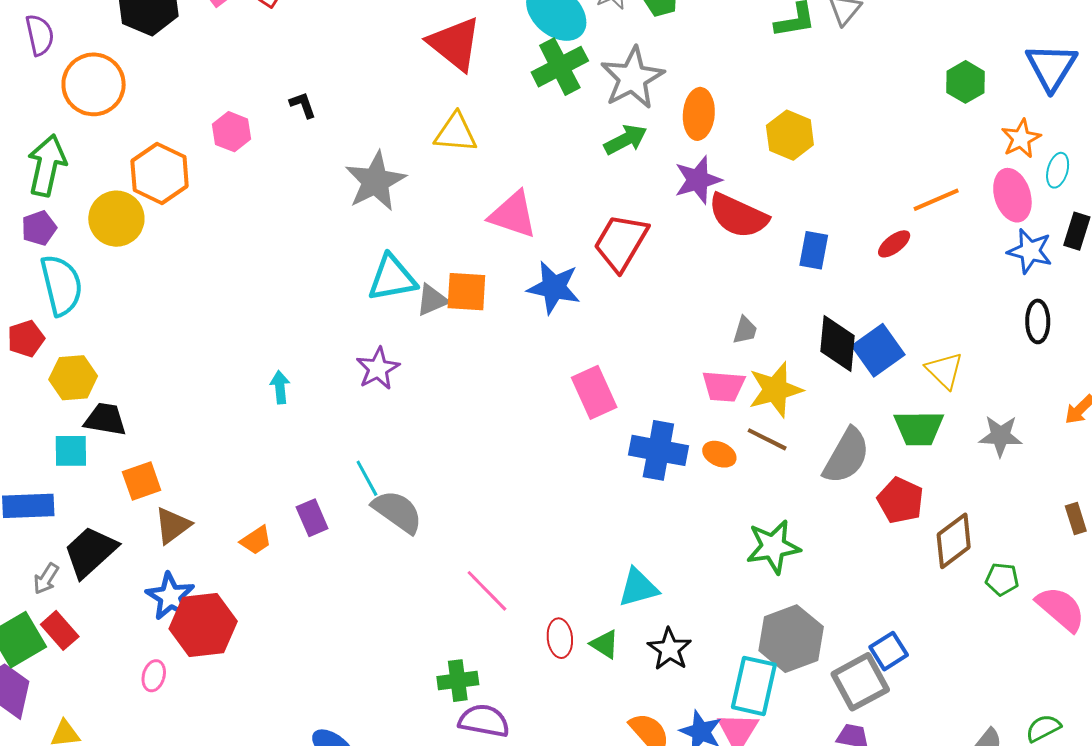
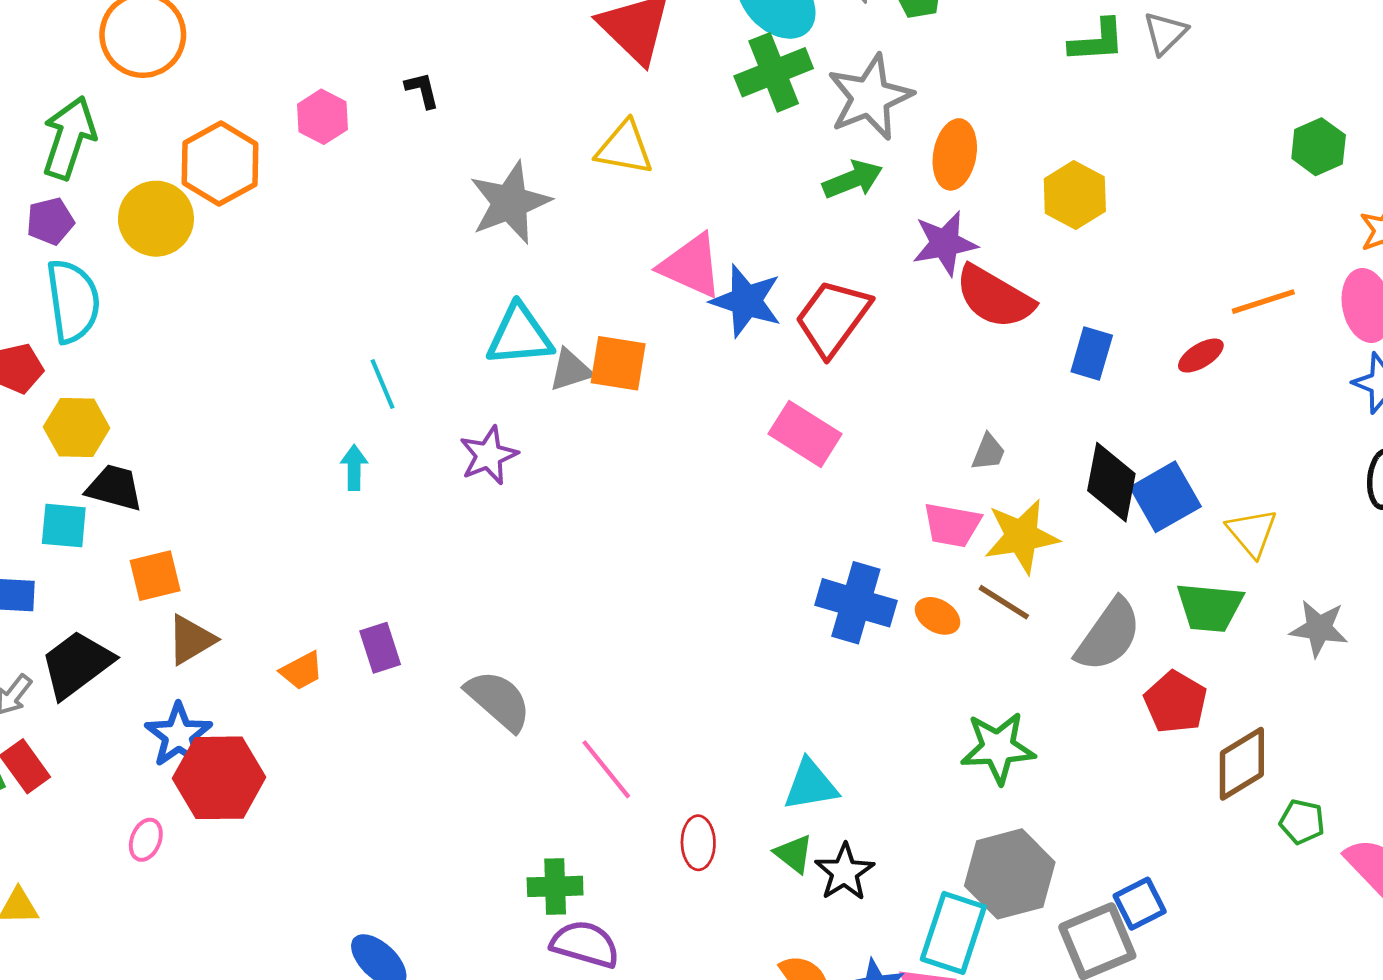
blue star: (554, 287) -> (746, 301), moved
pink rectangle: (594, 392) -> (805, 434), moved, turned -39
cyan line: (367, 478) -> (383, 384), moved
gray semicircle: (397, 512) -> (498, 700), moved
green triangle: (605, 644) -> (794, 854), moved

